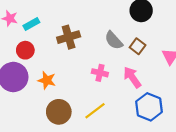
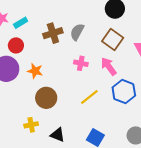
gray semicircle: (114, 40) -> (77, 32), moved, turned 72
brown square: (138, 46) -> (113, 40), size x1.5
yellow line: (95, 111) -> (89, 97), moved

